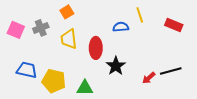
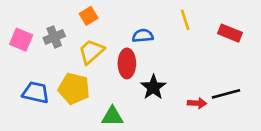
blue semicircle: (121, 27) -> (143, 36), moved
yellow trapezoid: (69, 39) -> (91, 52), turned 55
red arrow: (149, 78) -> (197, 103), turned -136
yellow pentagon: (54, 81) -> (74, 89), moved

